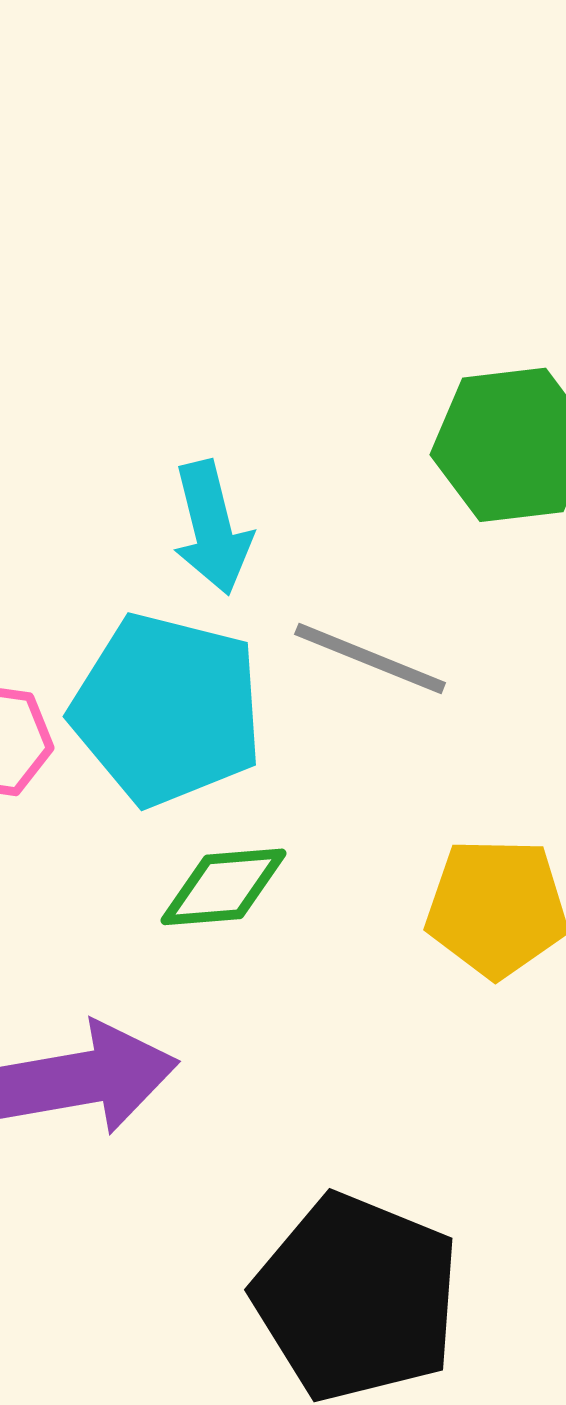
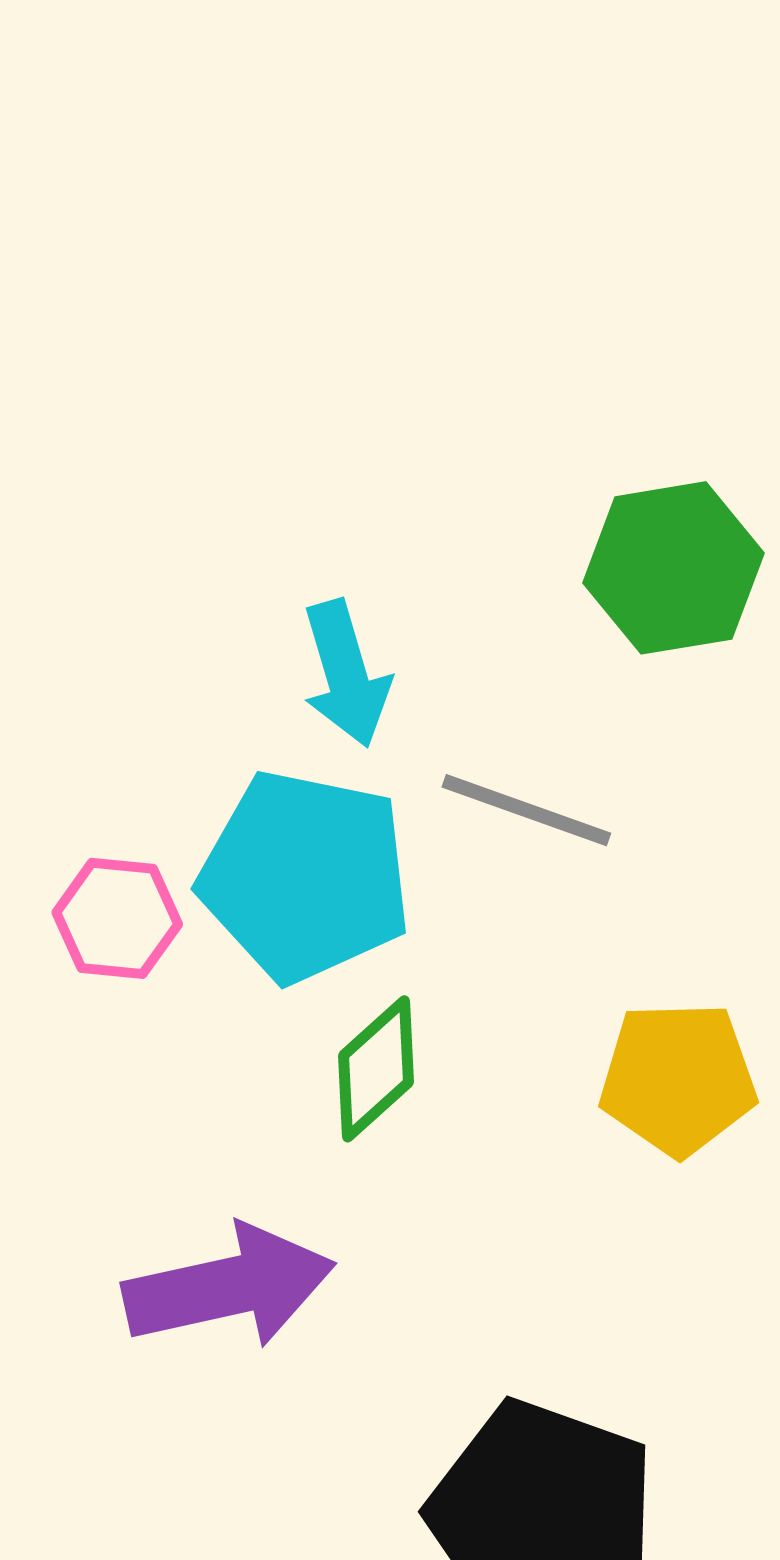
green diamond: (224, 887) -> (376, 1069), turned -35

